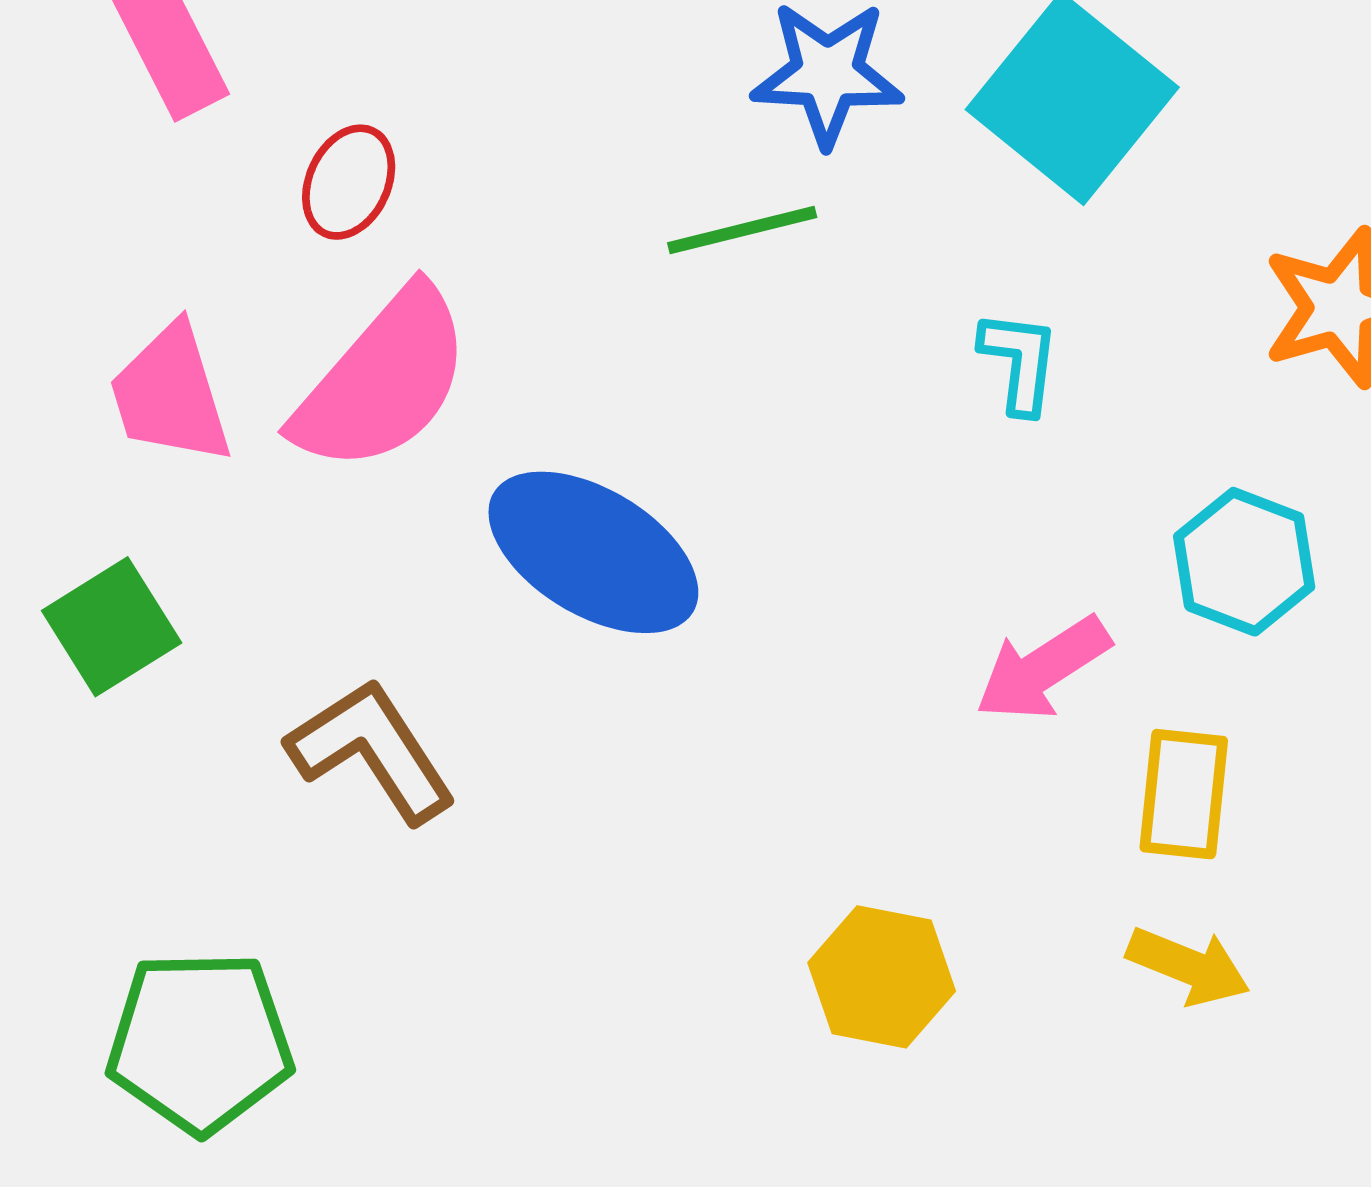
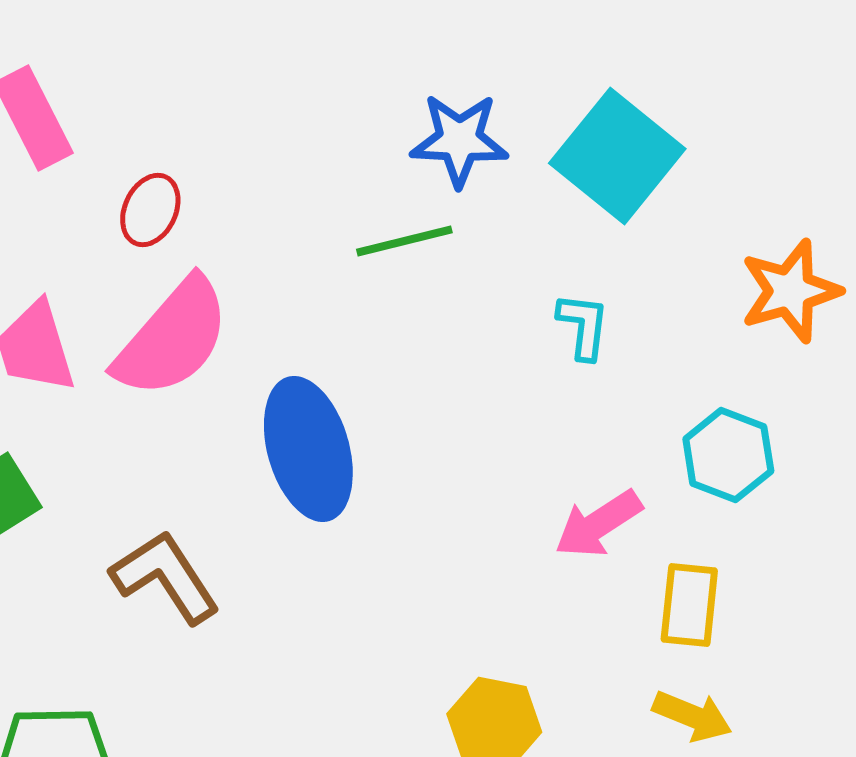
blue ellipse: (593, 552) -> (308, 449), turned 43

